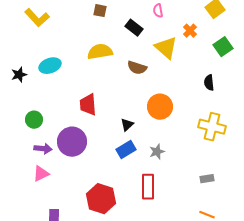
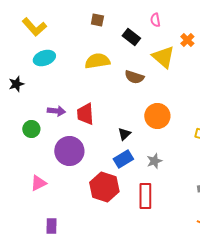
cyan ellipse: (50, 66) -> (44, 58), moved
purple arrow: (43, 149) -> (56, 111), moved
red hexagon: (101, 199) -> (104, 187), moved

